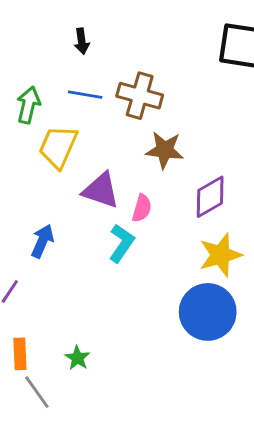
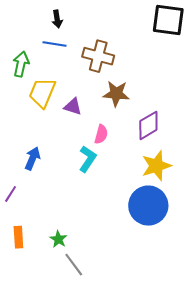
blue line: (85, 95) -> (54, 44), moved
purple triangle: (101, 190) -> (73, 106), moved, size x0.7
gray line: (37, 392) -> (74, 265), moved

